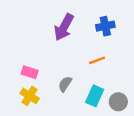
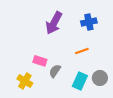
pink rectangle: (30, 72) -> (40, 61), moved
gray circle: (118, 102) -> (100, 78), moved

